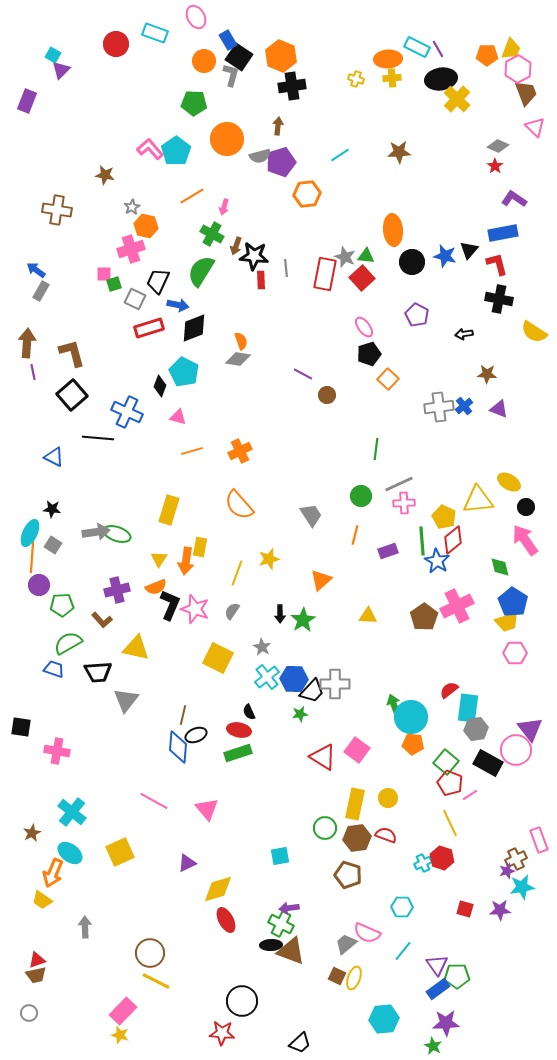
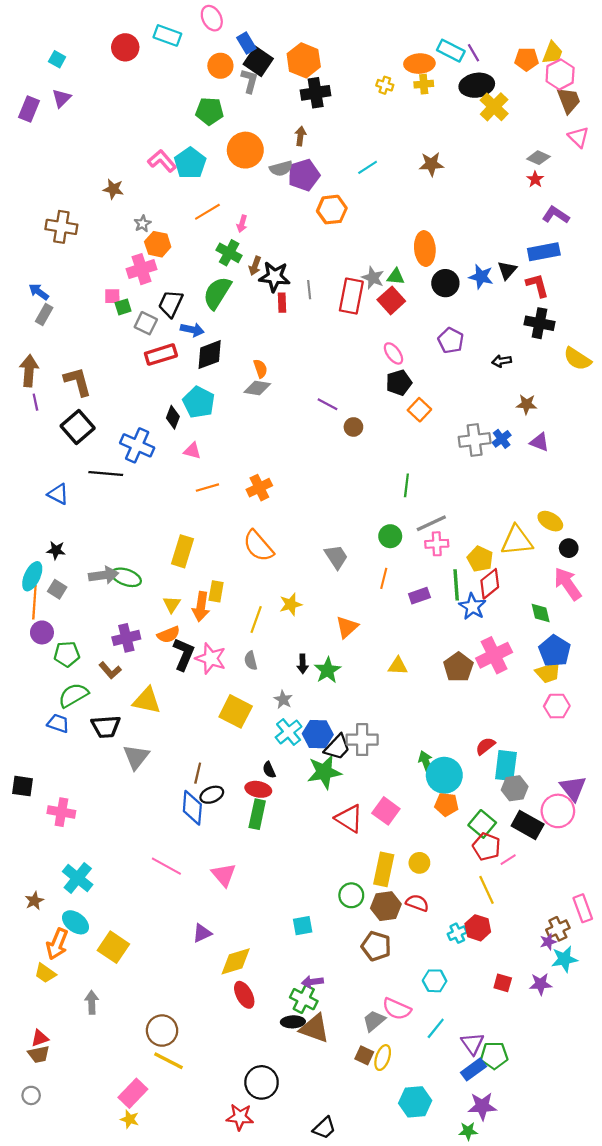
purple triangle: (61, 70) -> (61, 98), moved
gray semicircle: (232, 611) -> (251, 661), turned -48
green star: (300, 714) -> (324, 772), size x2.0
green rectangle: (238, 753) -> (257, 814), turned -60
yellow square: (120, 852) -> (113, 947), moved, turned -32
green star: (433, 1046) -> (468, 1131), turned -30

